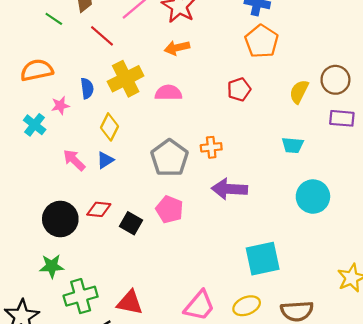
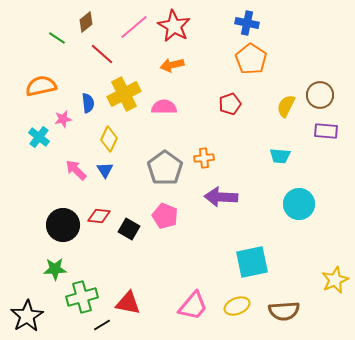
blue triangle: (105, 160) -> (105, 170), turned -30

